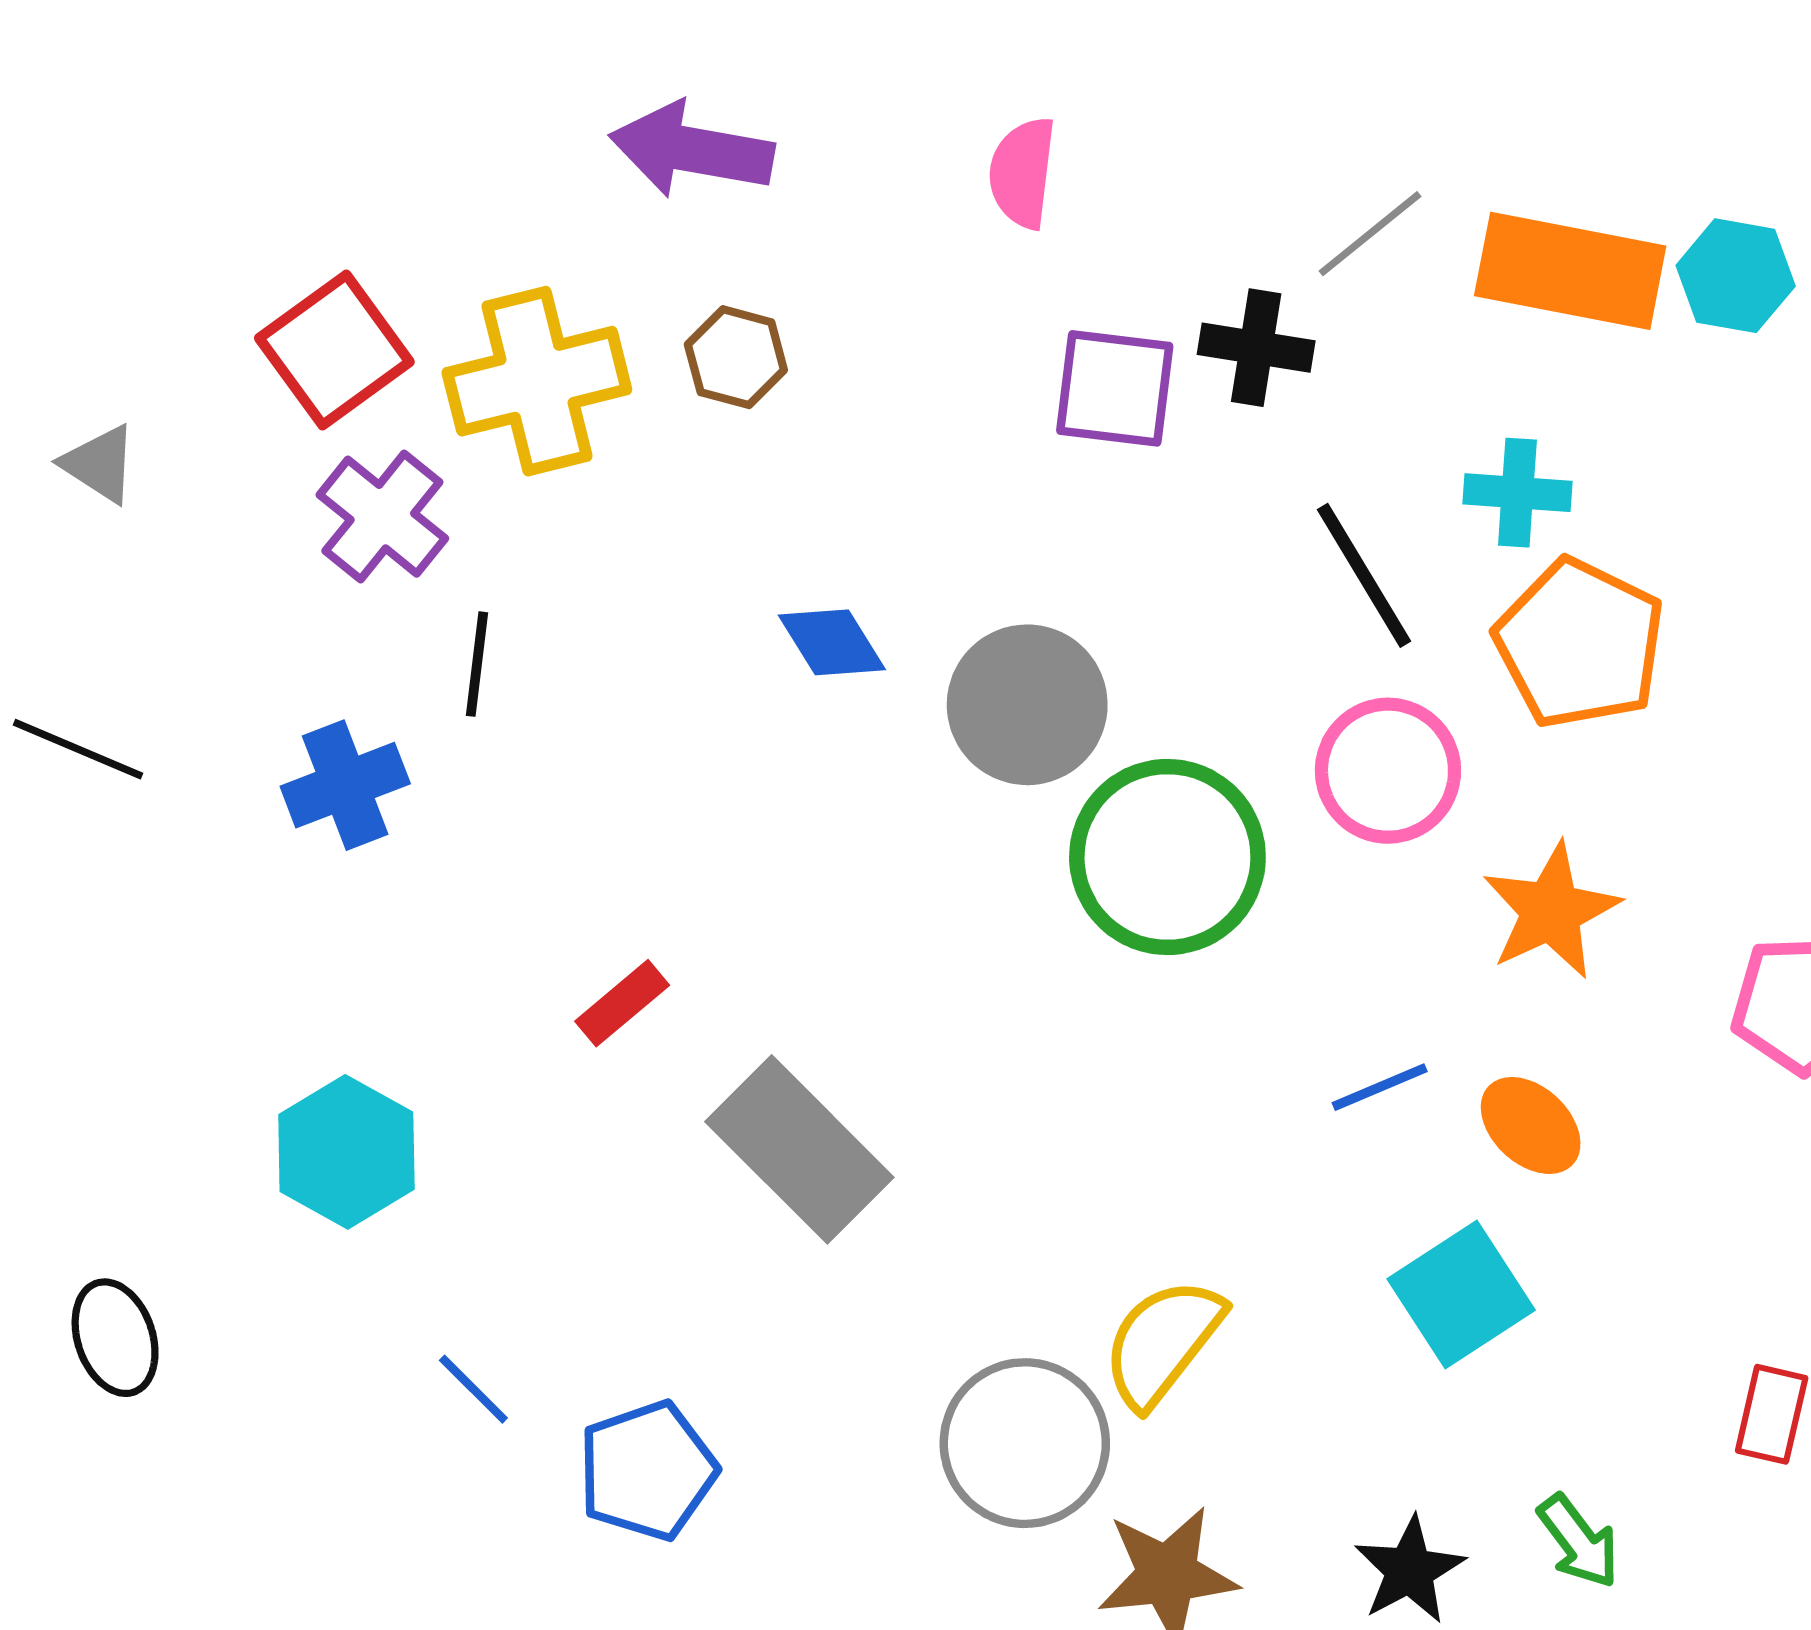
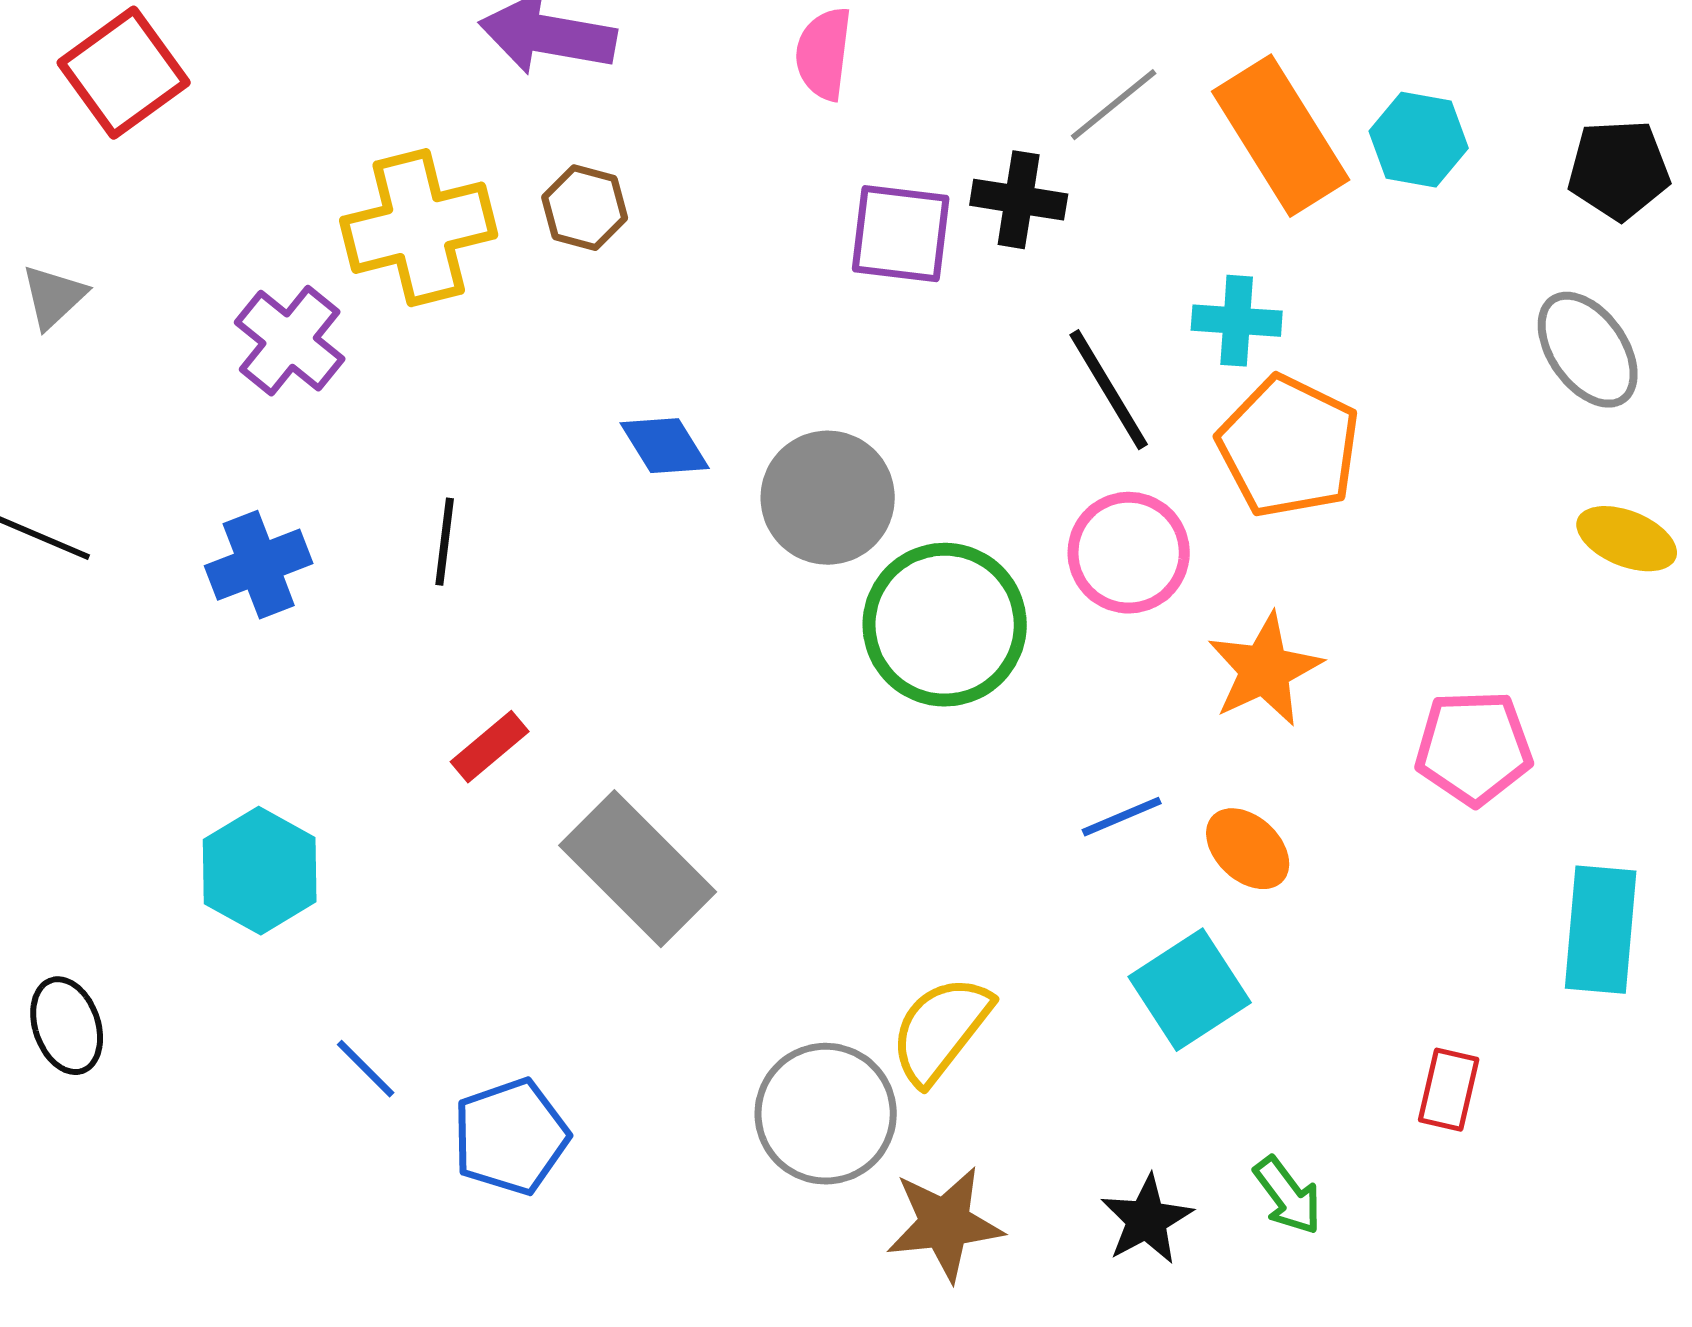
orange rectangle: (1570, 271) -> (1281, 136), turned 47
red square: (334, 350) -> (124, 73), moved
gray triangle: (99, 464) -> (54, 297), turned 44
black line: (477, 664) -> (445, 542), moved

